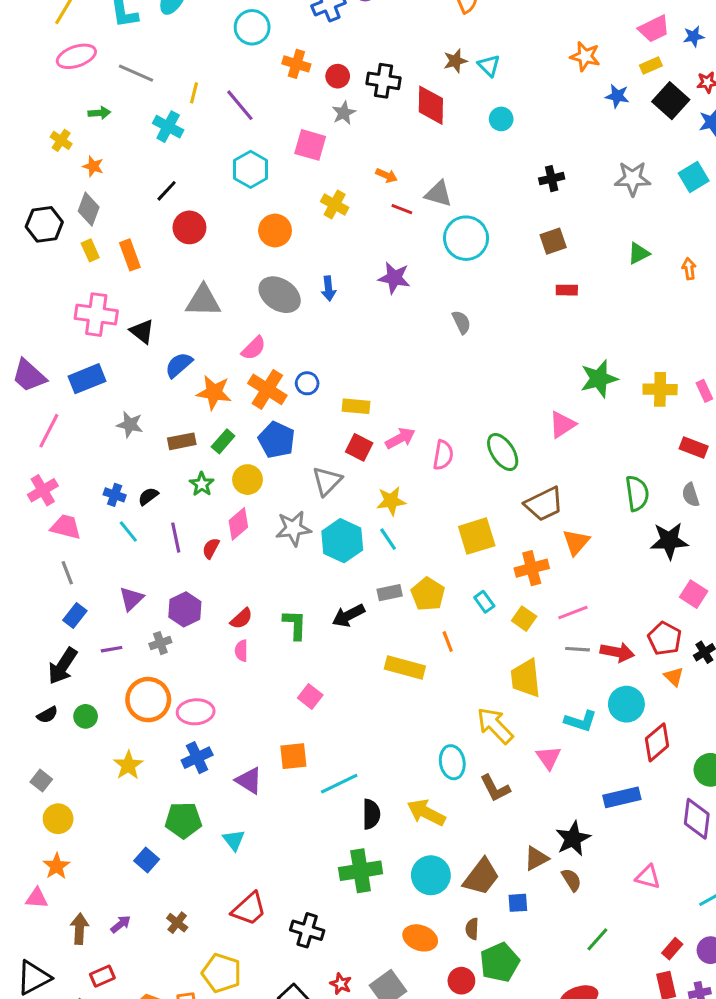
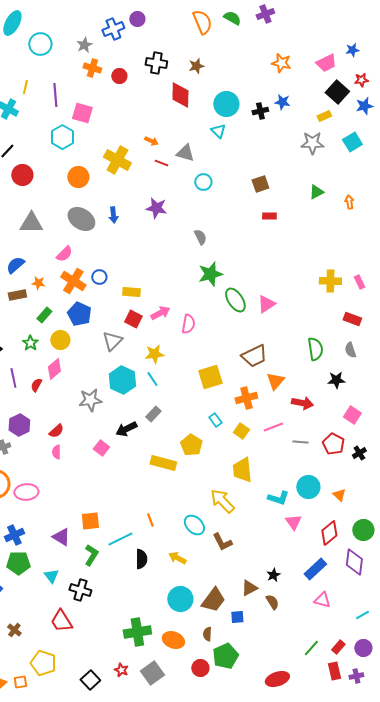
cyan circle: (252, 27) -> (40, 44), moved
pink trapezoid: (654, 29) -> (326, 63), moved
cyan triangle: (489, 65) -> (218, 131), moved
yellow rectangle: (651, 65) -> (324, 116), moved
black cross: (384, 81) -> (156, 63), moved
blue star: (617, 96) -> (282, 102), moved
purple line: (240, 105) -> (55, 95), turned 35
gray star: (344, 113) -> (84, 45), moved
cyan circle: (501, 119) -> (226, 104), size x1.6
pink square: (310, 145) -> (82, 113), moved
black cross: (552, 179) -> (260, 111), moved
yellow cross: (335, 205) -> (117, 160), size x1.5
cyan circle: (466, 238) -> (203, 182), size x0.6
green star: (599, 379) -> (210, 274), moved
orange star: (214, 392) -> (38, 283), size x0.6
brown rectangle: (182, 441) -> (17, 295), moved
green ellipse: (503, 452) -> (235, 300), moved
gray star: (293, 528) -> (90, 400), moved
black star: (669, 541) -> (336, 380), size x0.7
gray rectangle: (390, 593) -> (153, 414), turned -35
yellow pentagon: (428, 594) -> (191, 445), moved
green L-shape: (295, 625) -> (91, 555), moved, turned 30
orange line: (448, 642) -> (150, 520), moved
gray line: (578, 649) -> (300, 442), moved
red arrow: (617, 652) -> (302, 403), moved
orange triangle: (674, 677) -> (339, 495), moved
pink square: (310, 697) -> (101, 448), moved
red diamond: (657, 742) -> (329, 533), moved
blue cross: (197, 758) -> (14, 535), moved
pink triangle: (549, 758) -> (293, 522), moved
cyan ellipse: (452, 762) -> (194, 525), turned -35
blue rectangle: (622, 797) -> (315, 569), moved, turned -30
yellow arrow: (426, 813) -> (177, 558), size x0.7
black star: (573, 839) -> (273, 575), size x0.6
green cross: (361, 871) -> (137, 632), moved
red trapezoid: (249, 909) -> (61, 621), turned 100
black cross: (307, 930) -> (80, 590), moved
green line: (597, 939) -> (311, 648), moved

